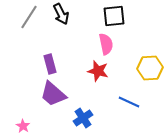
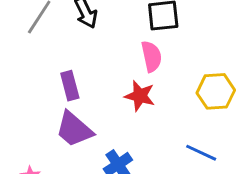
blue line: (129, 102) -> (201, 153), moved

